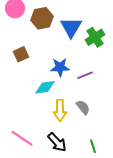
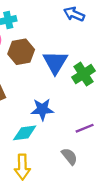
purple line: (85, 75) -> (85, 128), moved
yellow arrow: (60, 110) -> (22, 167), moved

